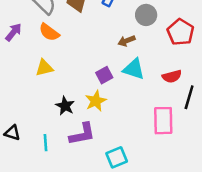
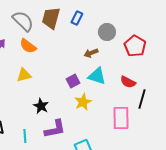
red semicircle: (172, 76) -> (128, 82), turned 42
yellow star: (96, 101) -> (83, 102), moved

